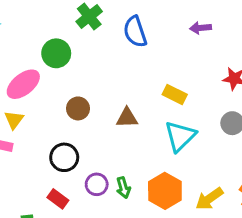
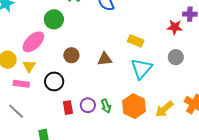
black circle: (64, 157) -> (54, 81), moved
red rectangle: (58, 199) -> (68, 108), moved, turned 48

